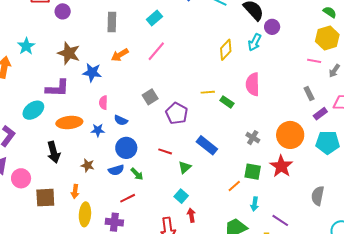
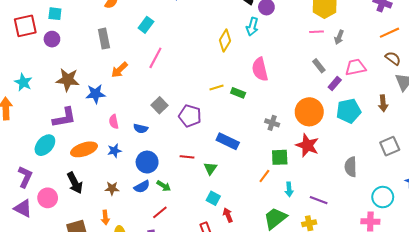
blue semicircle: (121, 120) -> (141, 129), moved
pink circle: (21, 178) -> (48, 198), moved

